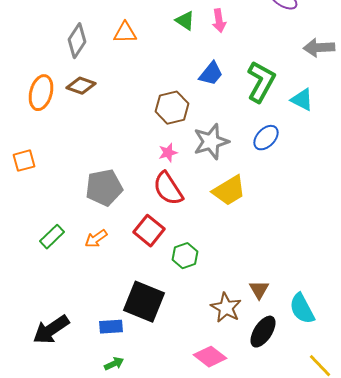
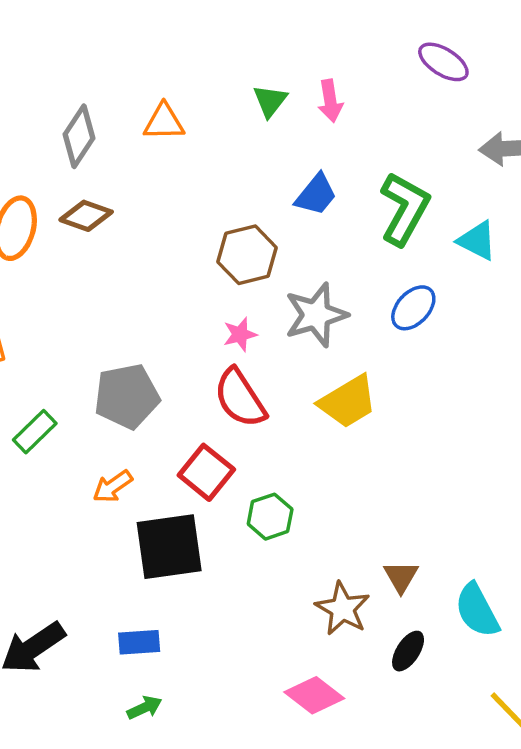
green triangle: (185, 21) -> (270, 101), turned 35
green rectangle: (52, 237) -> (35, 432), moved
black square: (144, 302) -> (169, 547), moved, turned -30
black ellipse: (263, 332) -> (408, 651), size x0.7

